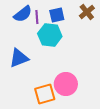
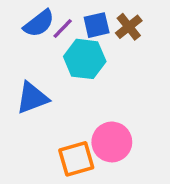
brown cross: (87, 12) -> (129, 27), moved
purple line: (37, 17) -> (63, 28), turned 48

